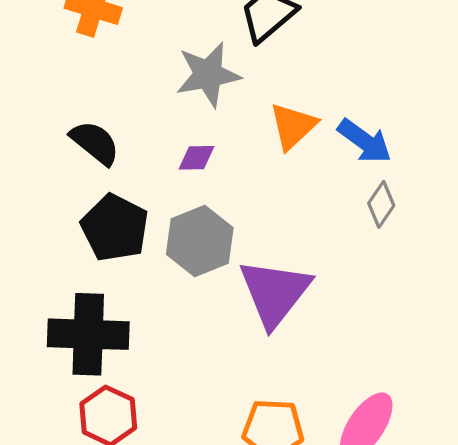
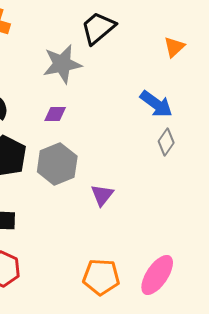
orange triangle: (293, 126) -> (174, 47), moved, size x0.7
purple triangle: (275, 293) -> (102, 195), size x0.5

